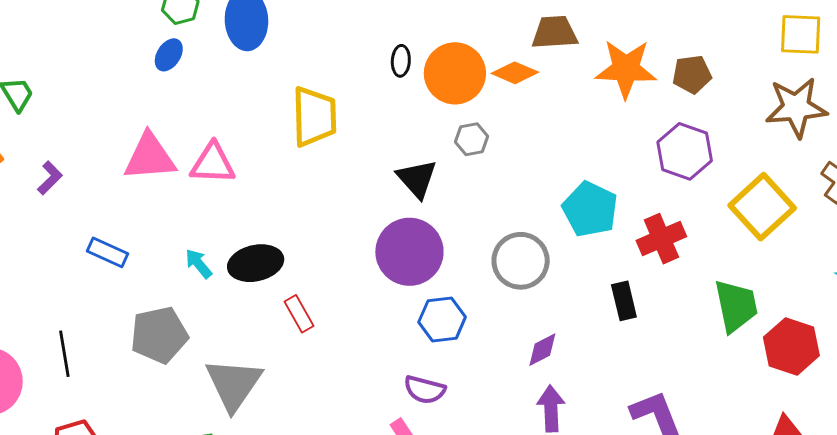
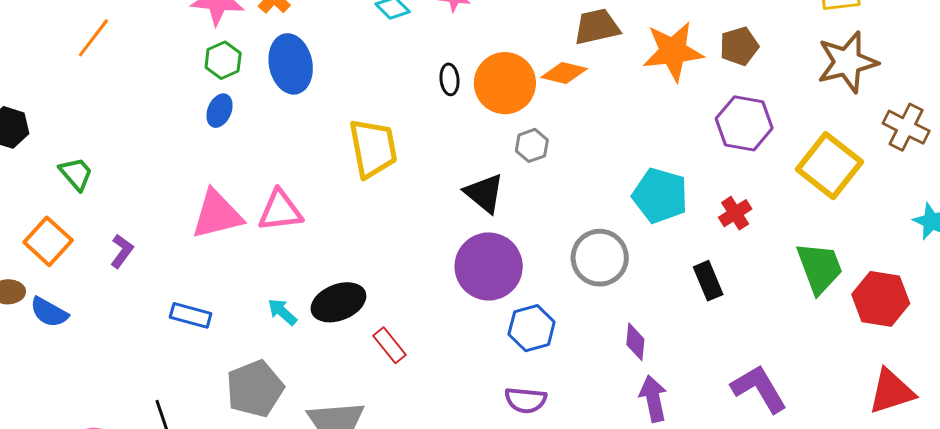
red cross: (661, 239) -> (735, 213), size x0.7
purple diamond: (542, 350) -> (635, 342), turned -48

